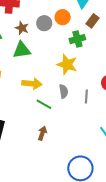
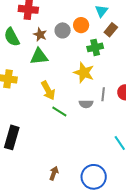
yellow arrow: (32, 84) -> (48, 90), turned 54
gray semicircle: (64, 91) -> (86, 104), moved, turned 96
gray line: (86, 97) -> (103, 94), moved
brown arrow: (42, 133) -> (54, 173), moved

